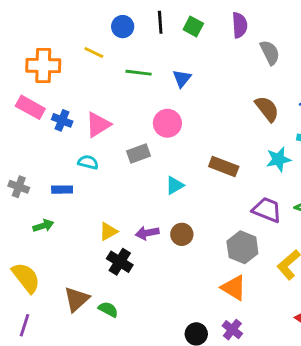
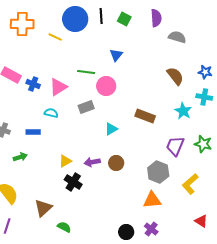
blue circle: (123, 27) -> (75, 19), size x1.6
gray semicircle: (270, 53) -> (177, 37), turned -48
orange cross: (43, 66) -> (22, 24), moved
green line: (139, 73) -> (86, 72), moved
cyan star: (279, 159) -> (183, 111), turned -30
purple trapezoid: (267, 210) -> (175, 146), turned -90
orange triangle: (234, 288) -> (152, 200), turned -36
green semicircle: (108, 309) -> (64, 227), moved

